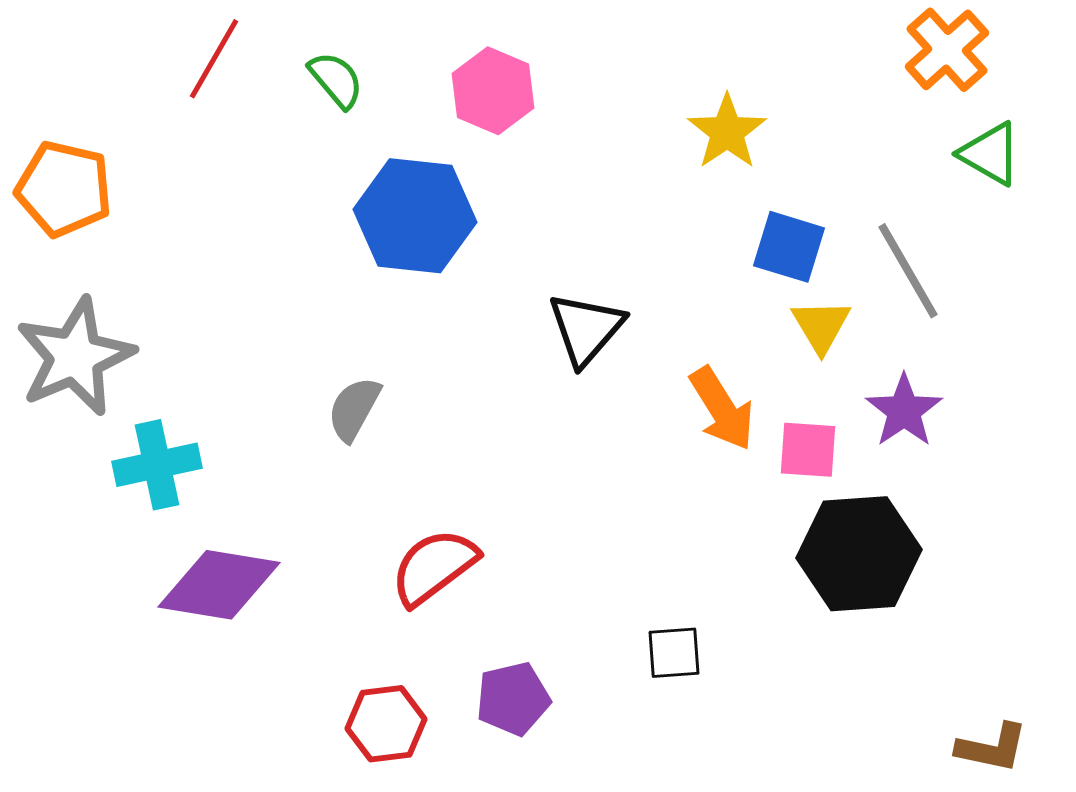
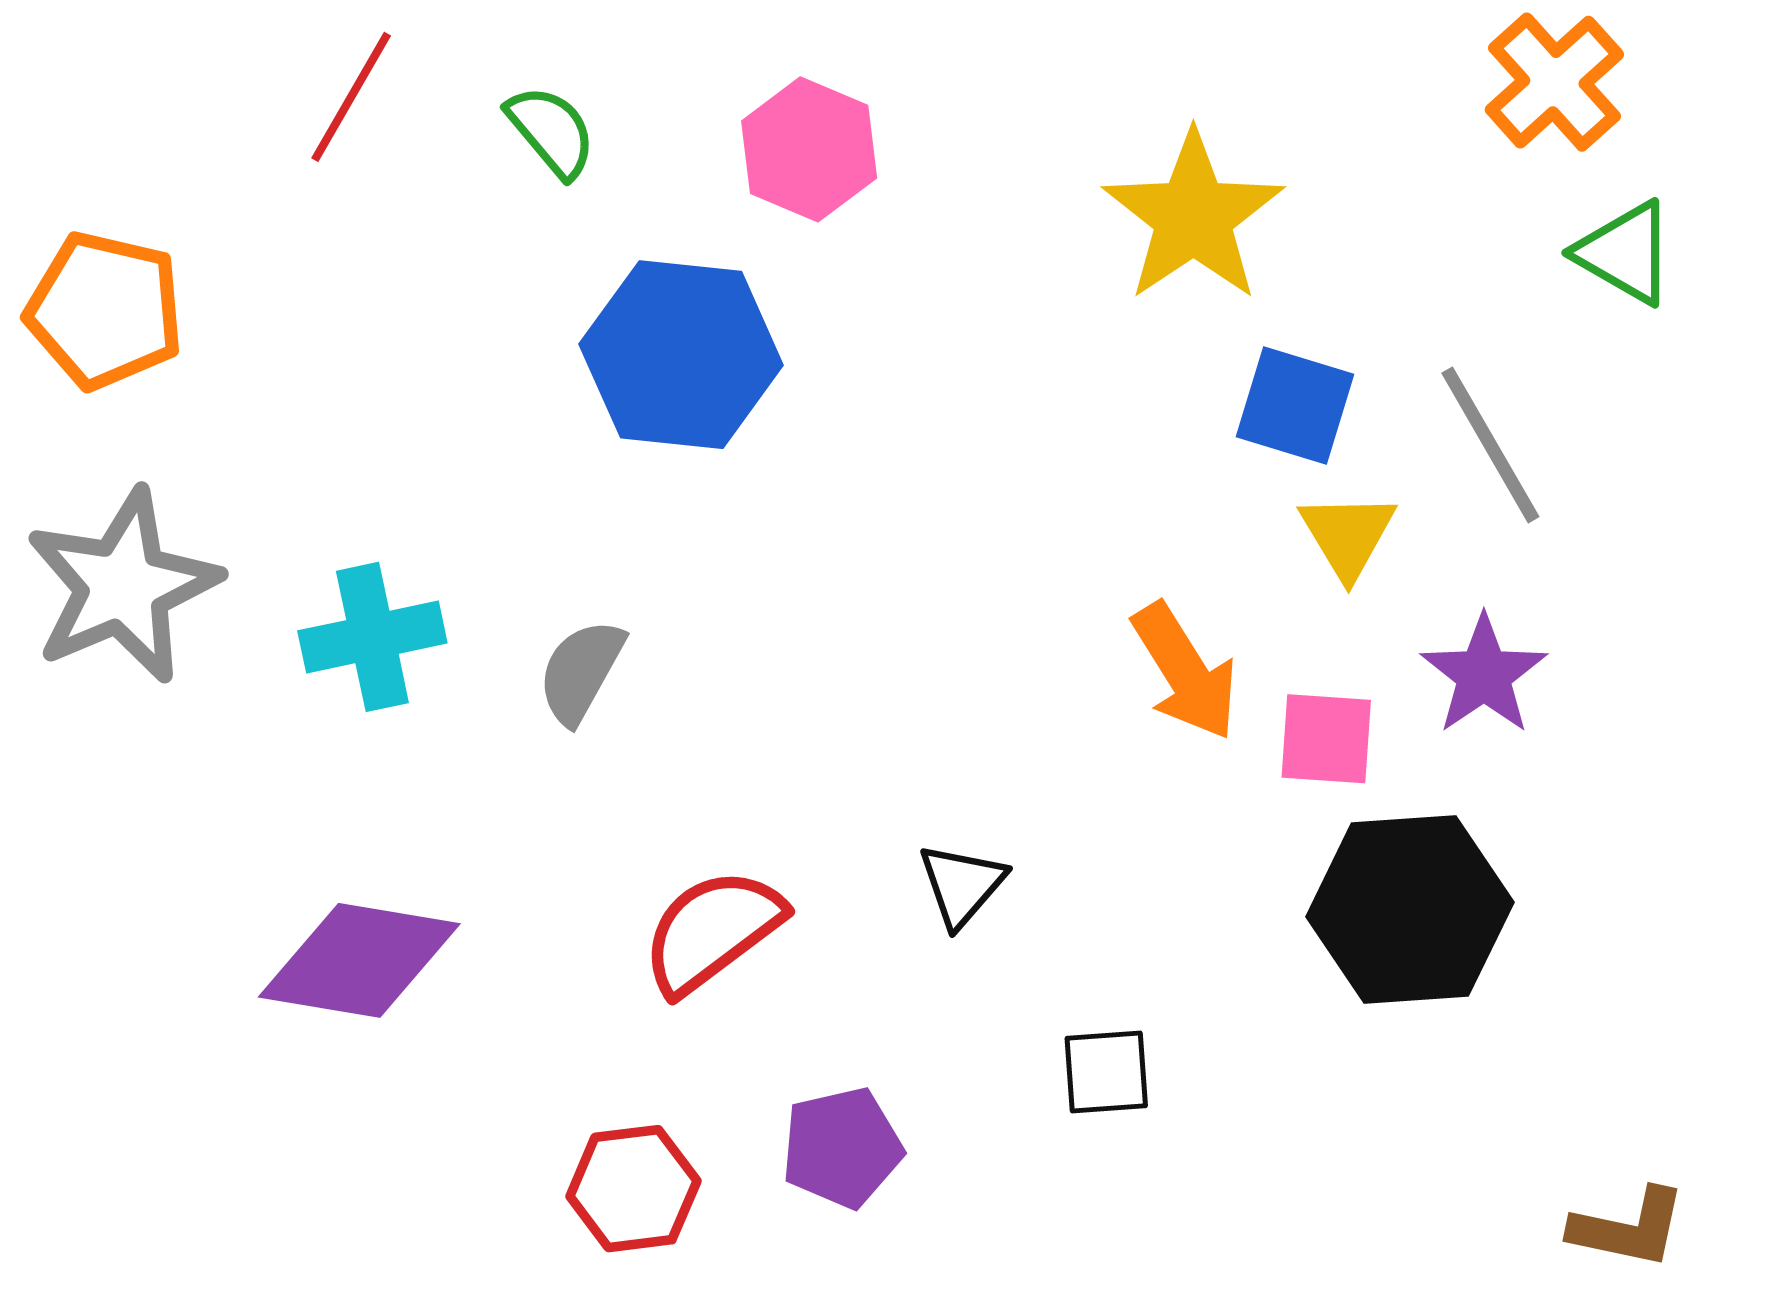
yellow star: (727, 132) -> (1193, 217), size x1.4
black triangle: (586, 329) -> (962, 885), moved, size x0.7
cyan cross: (157, 465) -> (372, 637), moved

